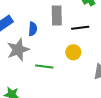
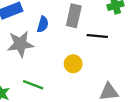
yellow circle: (73, 52) -> (73, 64), moved
green line: (44, 66) -> (33, 85), moved

